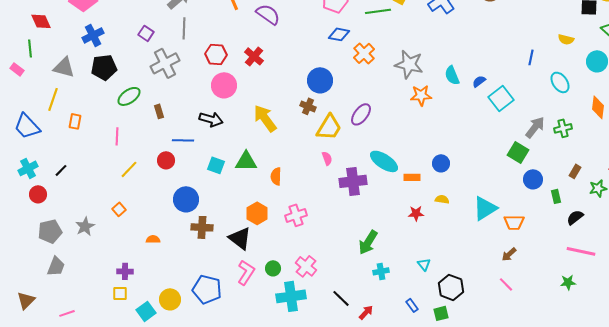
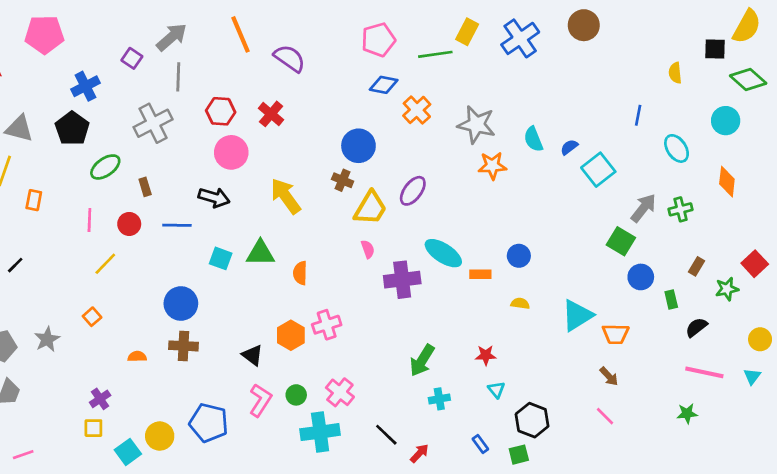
purple square: (146, 33) -> (132, 58), moved
blue cross: (93, 35) -> (85, 86), moved
yellow semicircle: (566, 39) -> (675, 73), moved, turned 70
black pentagon: (104, 67) -> (72, 129), turned -30
red circle: (166, 160) -> (129, 224), moved
orange hexagon: (257, 213) -> (291, 335), moved
red star: (416, 213) -> (486, 355), moved
brown cross: (202, 227) -> (184, 346), moved
black triangle: (240, 238) -> (252, 355), size x0.7
brown arrow: (509, 254) -> (609, 376), turned -91
purple cross: (125, 271) -> (100, 399), turned -35

